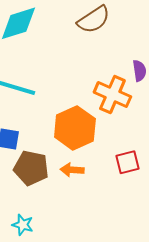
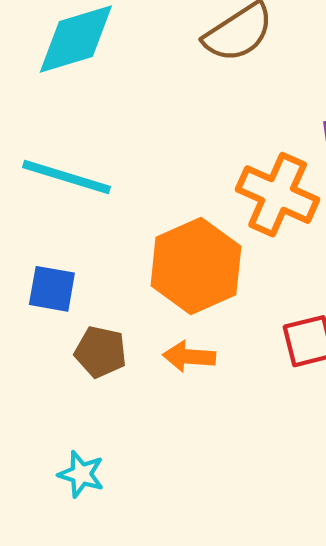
brown pentagon: (31, 168) -> (101, 352), size x0.7

